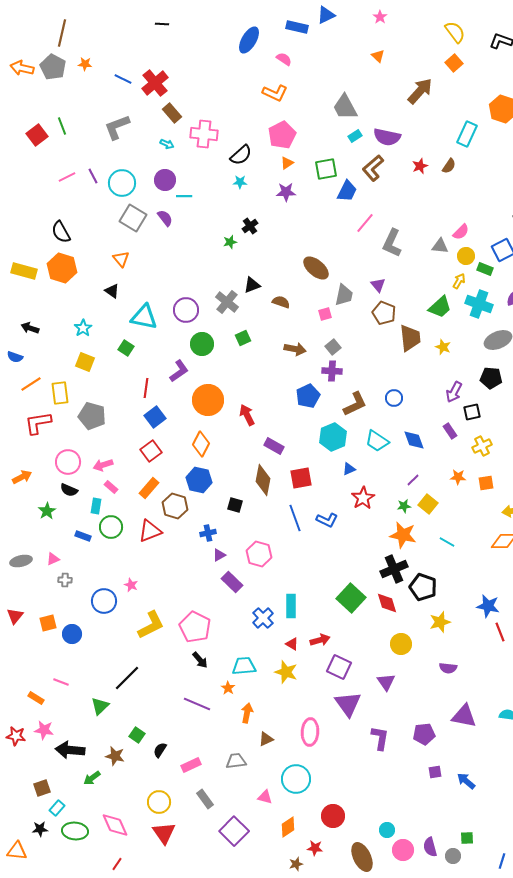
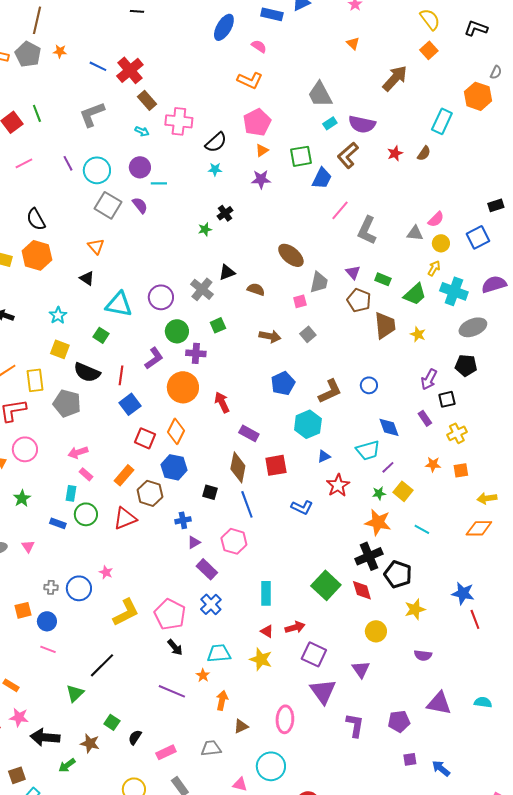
pink line: (67, 177) -> (24, 163), moved
green rectangle: (485, 269) -> (383, 279), moved
purple cross: (332, 371) -> (196, 353), moved
cyan trapezoid: (377, 441) -> (368, 450), moved, turned -50
red square: (151, 451) -> (145, 438), moved, turned -30
pink circle: (68, 462) -> (25, 449), moved
black semicircle: (69, 490) -> (87, 372), moved, size x1.5
blue line: (295, 518) -> (247, 504), moved
pink triangle: (53, 559) -> (28, 546), turned -40
gray cross: (65, 580) -> (51, 587), moved
blue cross: (263, 618) -> (211, 604), moved
pink line: (61, 682) -> (48, 649), moved

